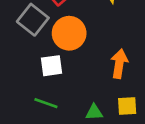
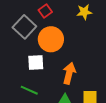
orange arrow: (119, 64) -> (69, 73), moved

